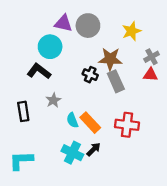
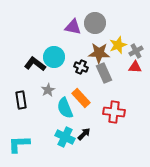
purple triangle: (63, 23) -> (73, 27), moved
gray circle: (88, 26) -> (95, 23), moved
yellow star: (131, 31) -> (118, 45), moved
cyan circle: (50, 47) -> (54, 57), moved
cyan semicircle: (72, 120) -> (65, 108), size x1.5
orange rectangle: (90, 123) -> (81, 98), moved

